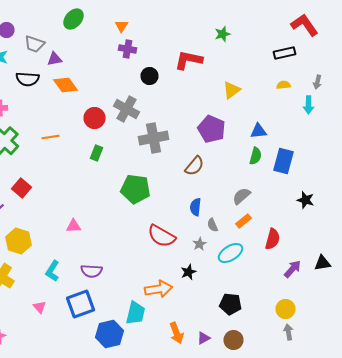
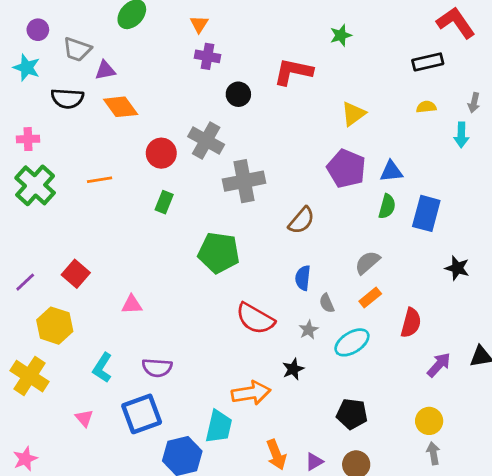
purple pentagon: (212, 129) -> (346, 169), moved
red square: (22, 188) -> (76, 274), moved

